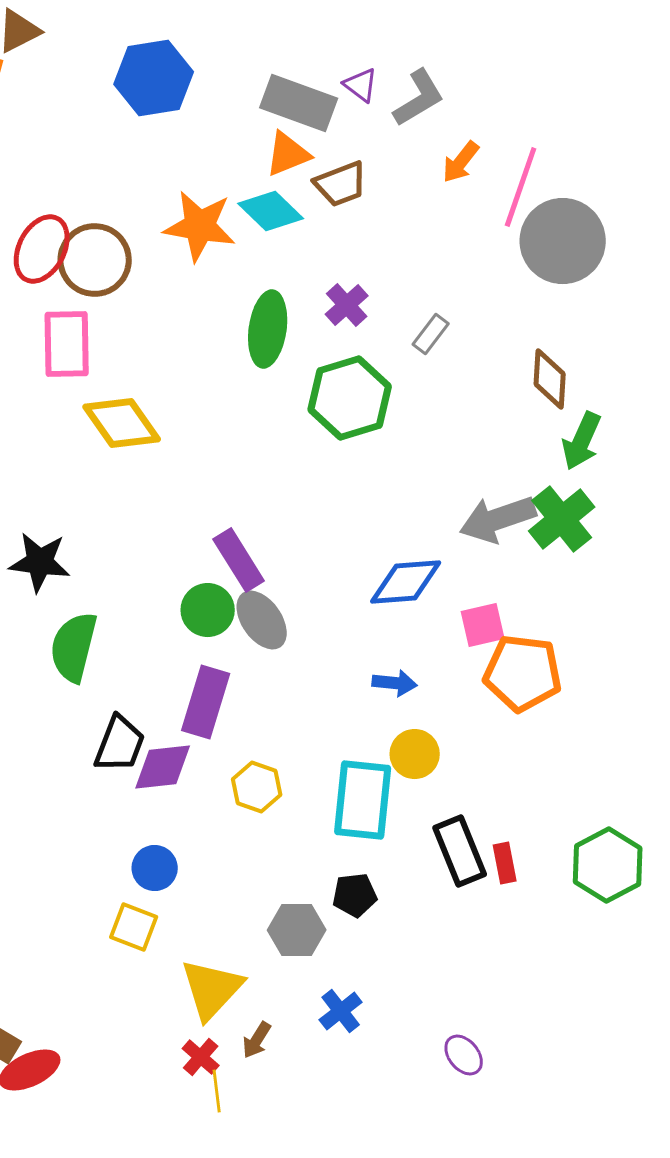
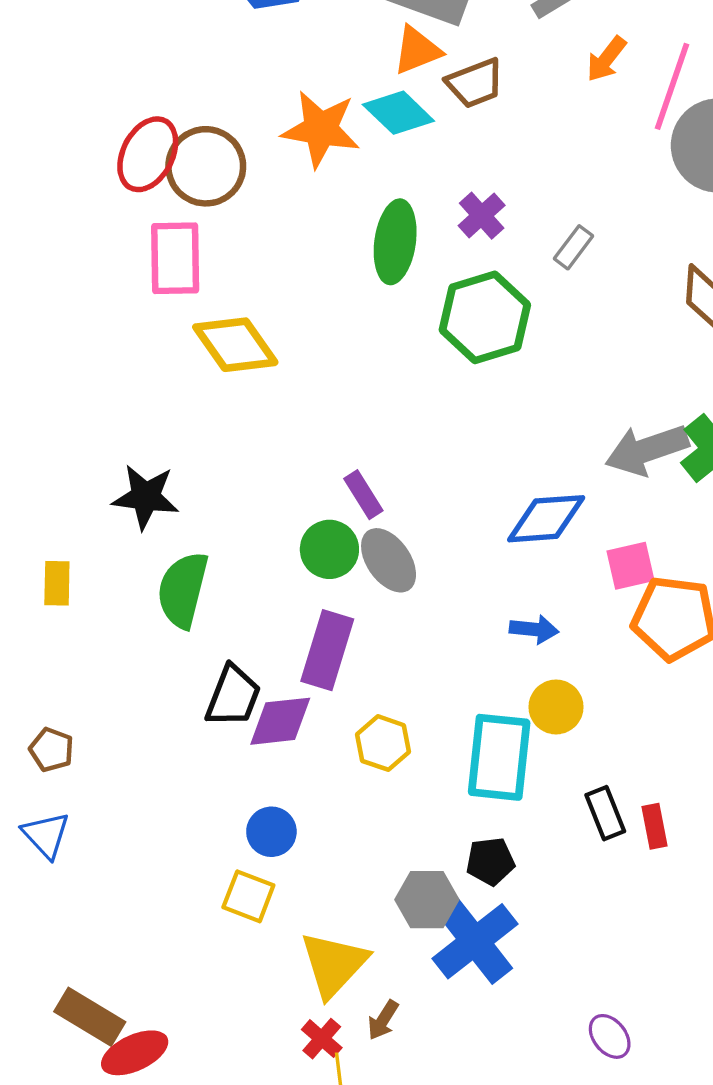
purple rectangle: (239, 560) -> (363, 495), size x0.7
black rectangle: (460, 851) -> (605, 813), size x0.7
blue cross: (341, 1011) -> (475, 941), moved, size x1.8

